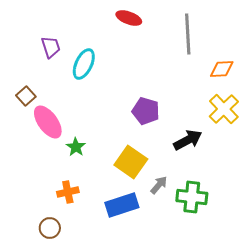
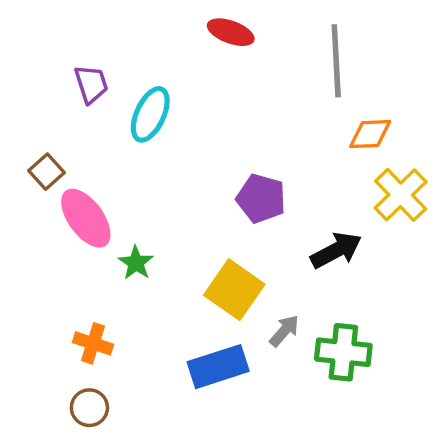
orange diamond: (222, 69) -> (370, 134), moved
orange cross: (68, 192) -> (93, 343), moved, turned 30

